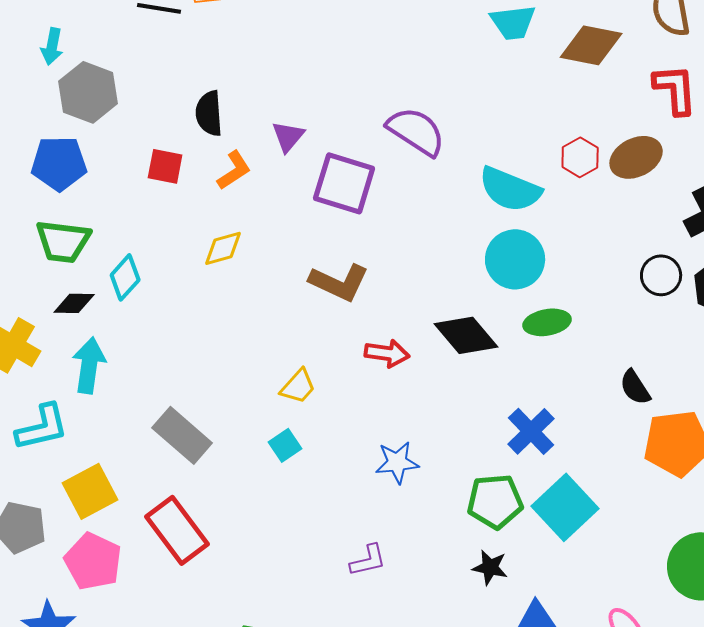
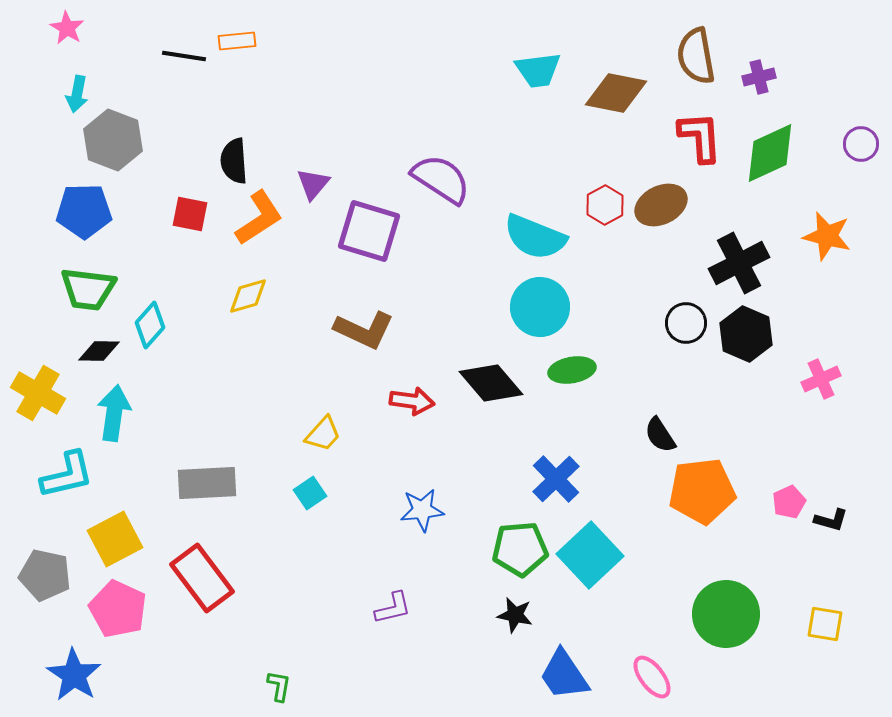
orange L-shape: (234, 170) -> (259, 218), size x1.4
gray rectangle: (182, 435) -> (207, 483), turned -44

